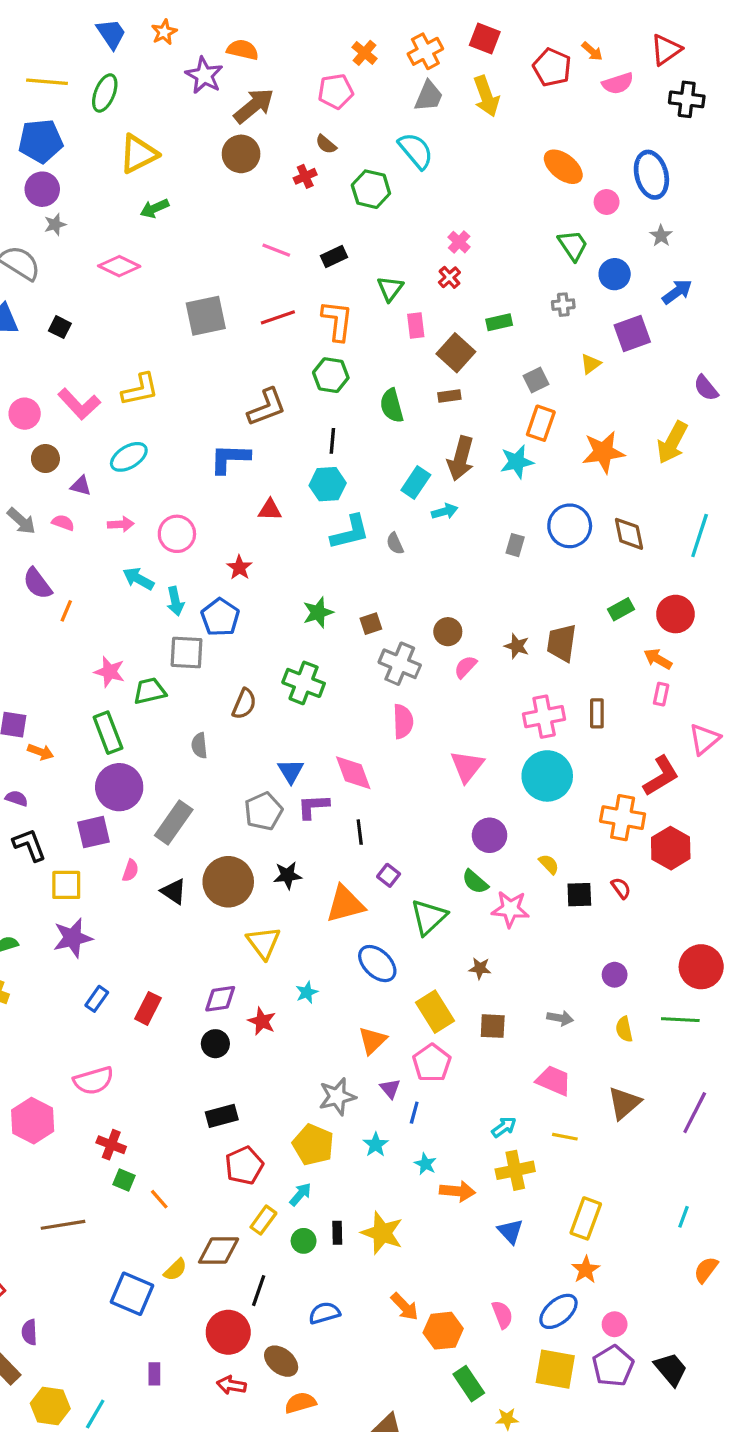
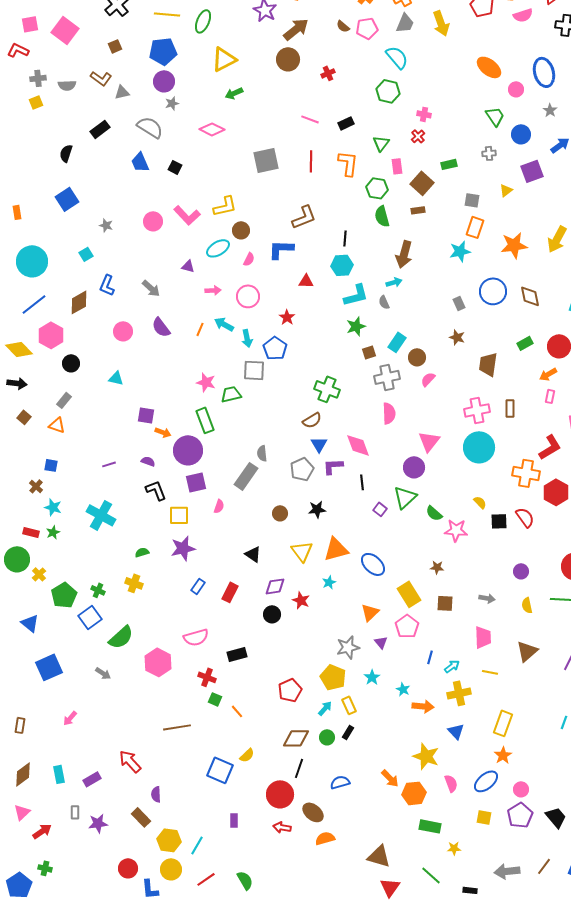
pink pentagon: (336, 91) -> (367, 28), moved
brown semicircle: (326, 144) -> (343, 26), moved
green hexagon: (371, 189) -> (388, 91), moved
pink cross: (459, 242) -> (424, 114), turned -32
red line: (278, 317) -> (311, 161), turned -70
green hexagon: (331, 375) -> (377, 188), moved
gray square: (536, 380) -> (472, 200), turned 35
brown circle: (45, 459) -> (241, 230), moved
brown arrow: (461, 459) -> (404, 254), moved
cyan rectangle: (416, 483) -> (397, 342), moved
cyan arrow: (445, 511) -> (394, 282), moved
pink semicircle: (63, 523) -> (249, 259), moved, turned 96
gray rectangle: (515, 545) -> (459, 303), turned -40
orange line: (66, 611) -> (200, 329), moved
green star: (318, 612) -> (356, 326), moved
brown star: (517, 646) -> (457, 337), moved
orange arrow: (658, 659) -> (548, 374), turned -60
gray cross: (400, 664) -> (387, 377), turned -35
brown semicircle: (244, 704) -> (312, 420), moved, turned 36
gray semicircle: (199, 745) -> (262, 453), moved
purple circle: (119, 787) -> (188, 450), moved
purple circle: (490, 835) -> (414, 467), moved
brown circle: (228, 882) -> (280, 513), size x0.5
red semicircle: (621, 888) -> (525, 517), size x1.5
black triangle: (174, 891) -> (253, 554), moved
orange triangle: (345, 904) -> (336, 549), moved
green triangle: (429, 917) -> (405, 497), moved
pink trapezoid: (554, 1081) -> (483, 637), turned 65
blue line: (414, 1113) -> (430, 657), moved
black rectangle: (222, 1116) -> (237, 654), moved
yellow rectangle: (263, 1220) -> (349, 705), moved, turned -60
black rectangle: (337, 1233) -> (348, 732), turned 32
yellow star: (382, 1233) -> (426, 756), moved
brown diamond: (219, 1250) -> (296, 738), moved
yellow square: (555, 1369) -> (484, 817), size x0.6
green rectangle: (469, 1384) -> (430, 826), turned -45

